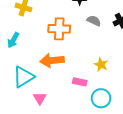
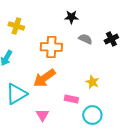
orange arrow: (52, 60) -> (44, 78), turned -30
pink triangle: (40, 98) -> (42, 115), moved

